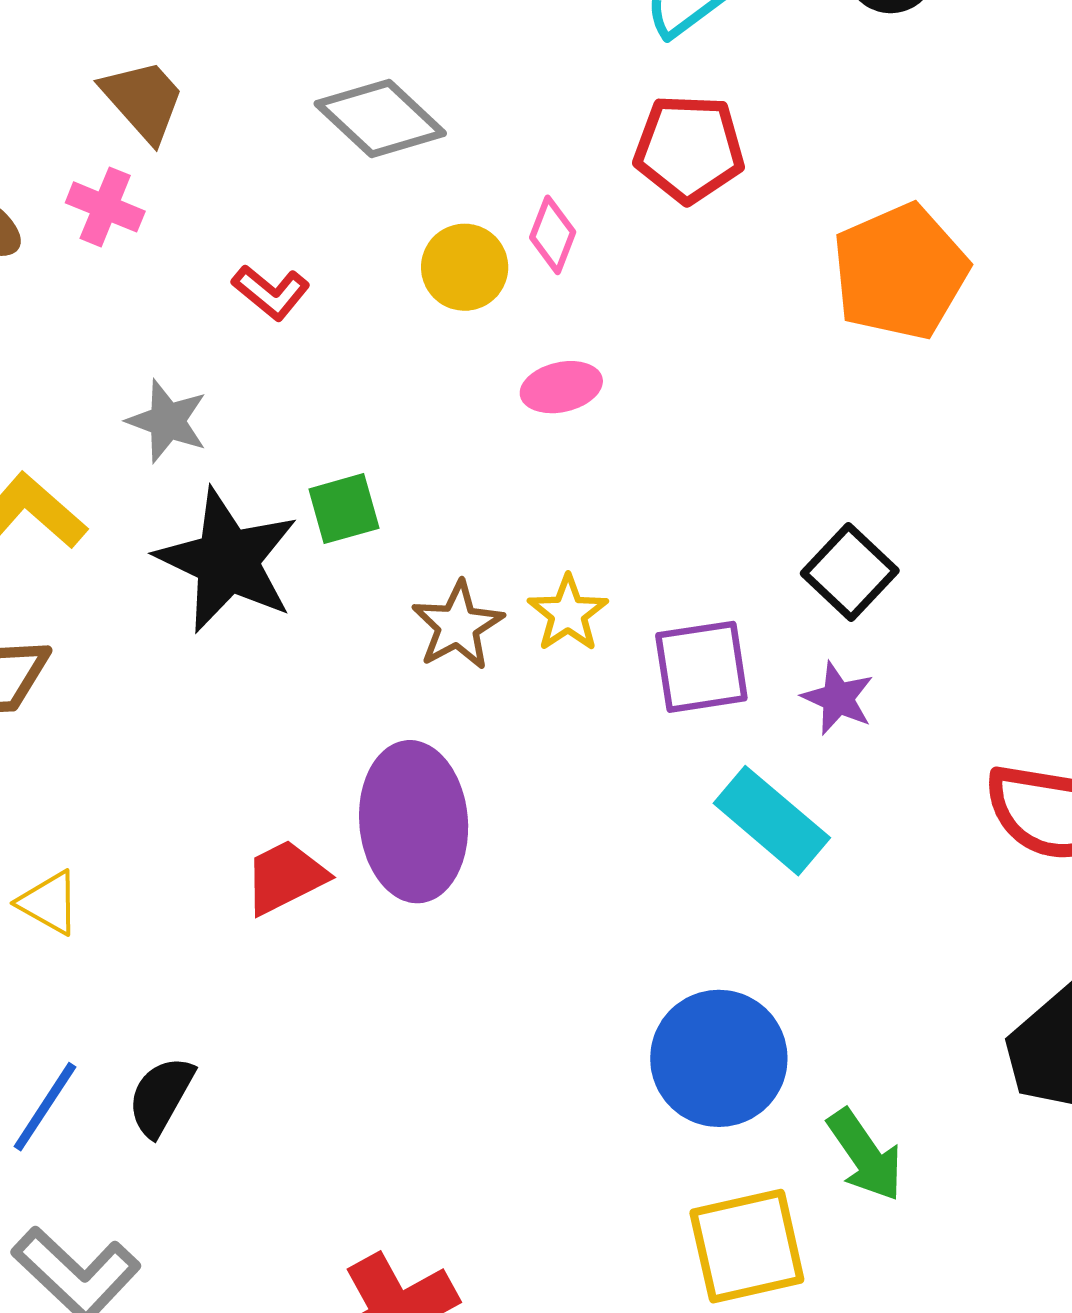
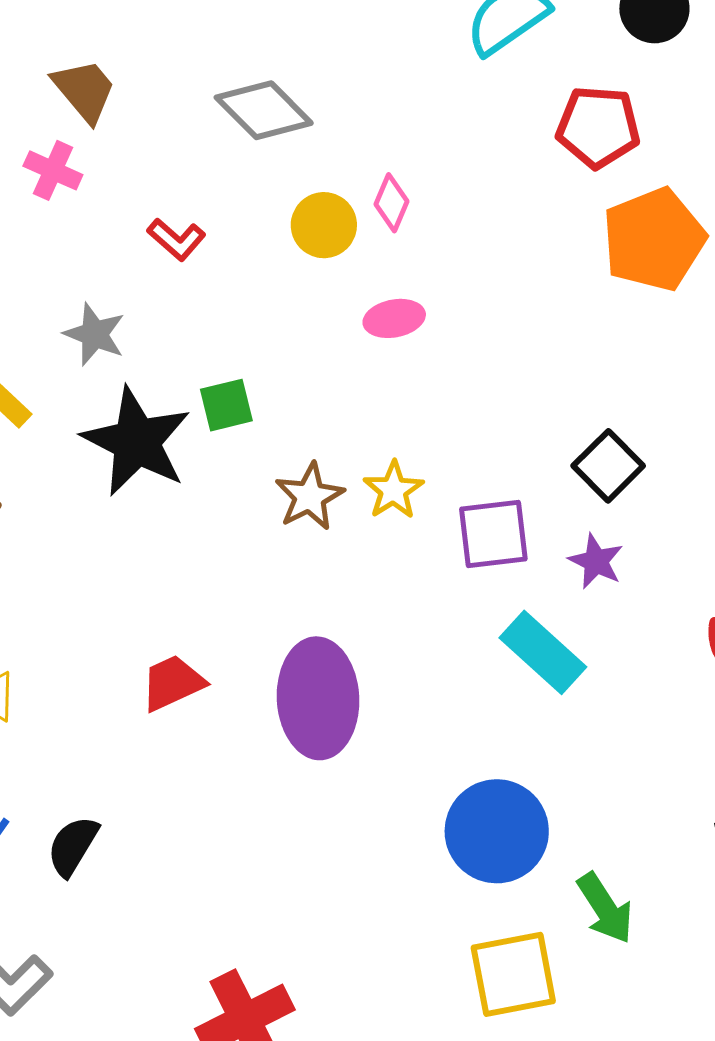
red pentagon: (689, 149) -> (598, 127), moved
purple ellipse: (414, 822) -> (318, 698), moved

